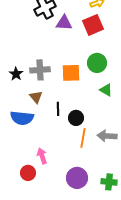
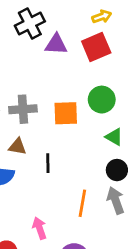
brown triangle: (36, 97) -> (17, 147), turned -40
black circle: (76, 118) -> (117, 170), moved
gray arrow: (107, 136) -> (116, 200), turned 66
pink arrow: (42, 156) -> (40, 228), moved

